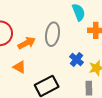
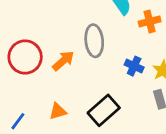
orange triangle: (19, 67) -> (58, 111), moved, turned -32

